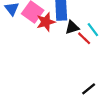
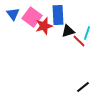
cyan line: (93, 30) -> (87, 33), turned 56

